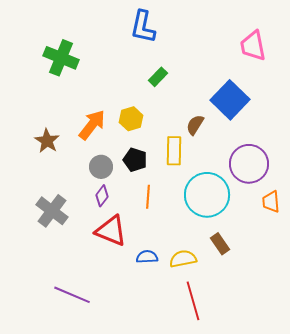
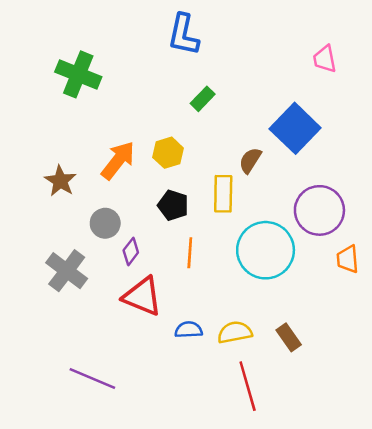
pink trapezoid: (253, 46) -> (325, 59), size x0.7
gray circle: (101, 167) -> (105, 223), moved
brown rectangle: (220, 244) -> (289, 337), moved

